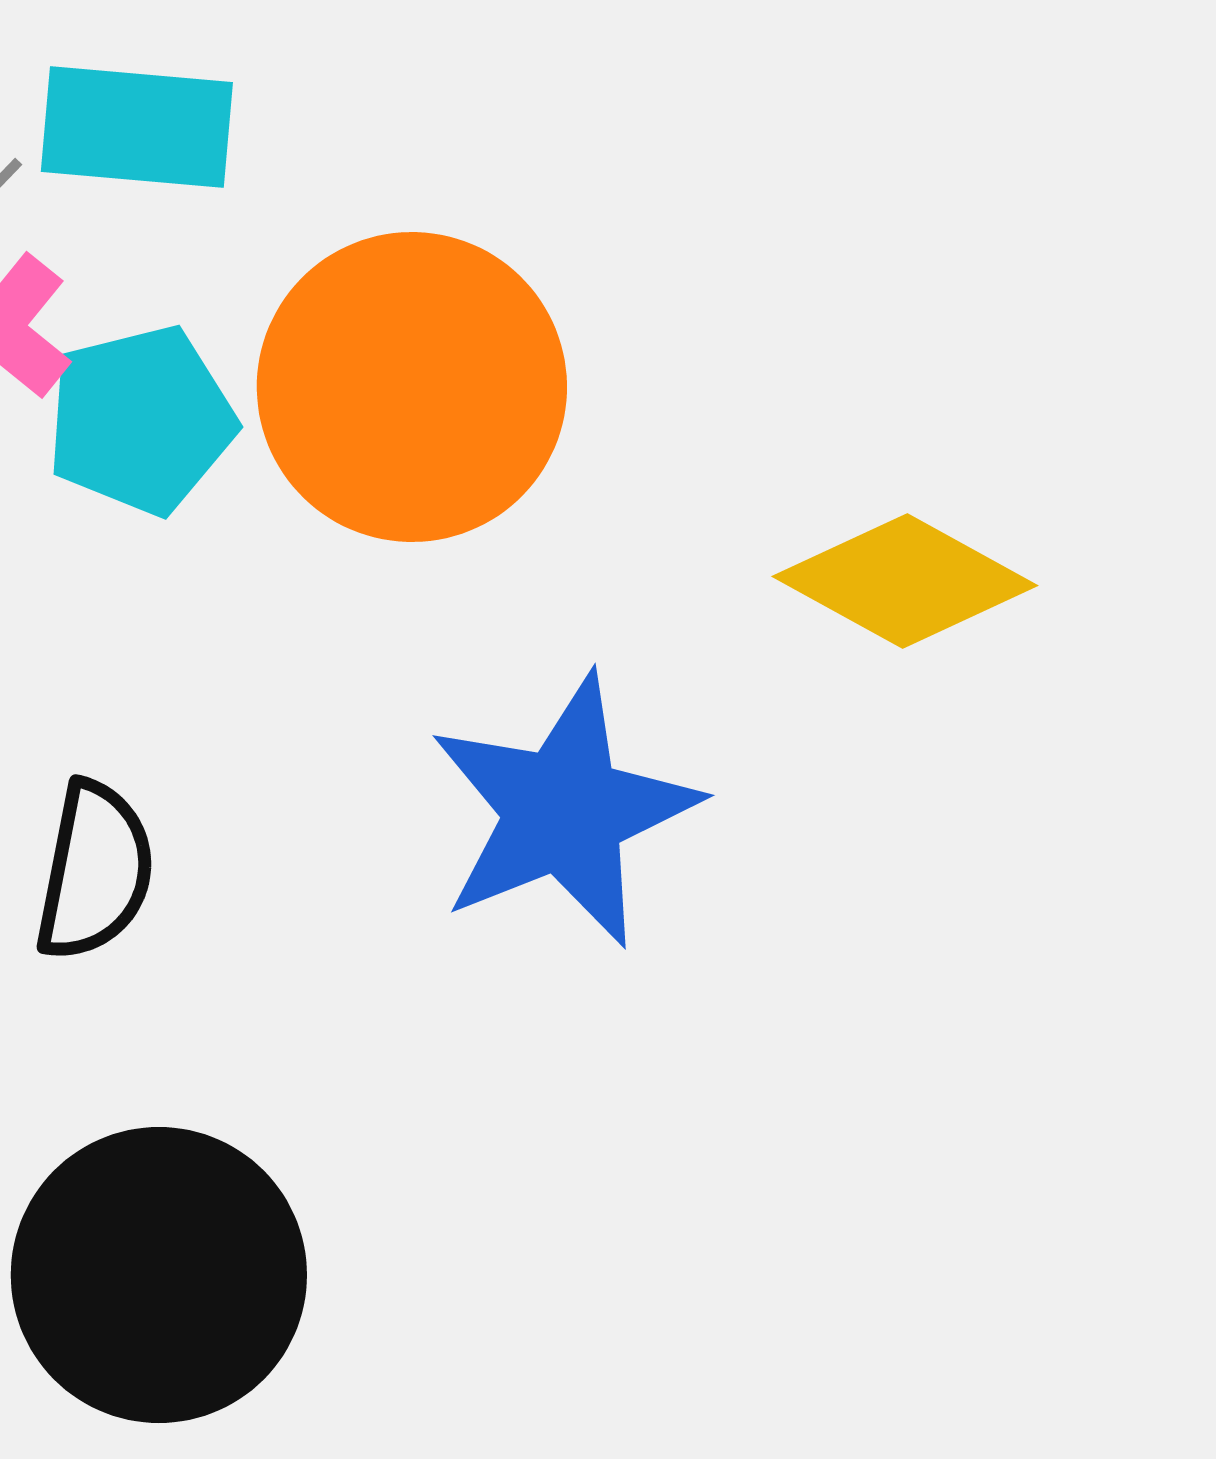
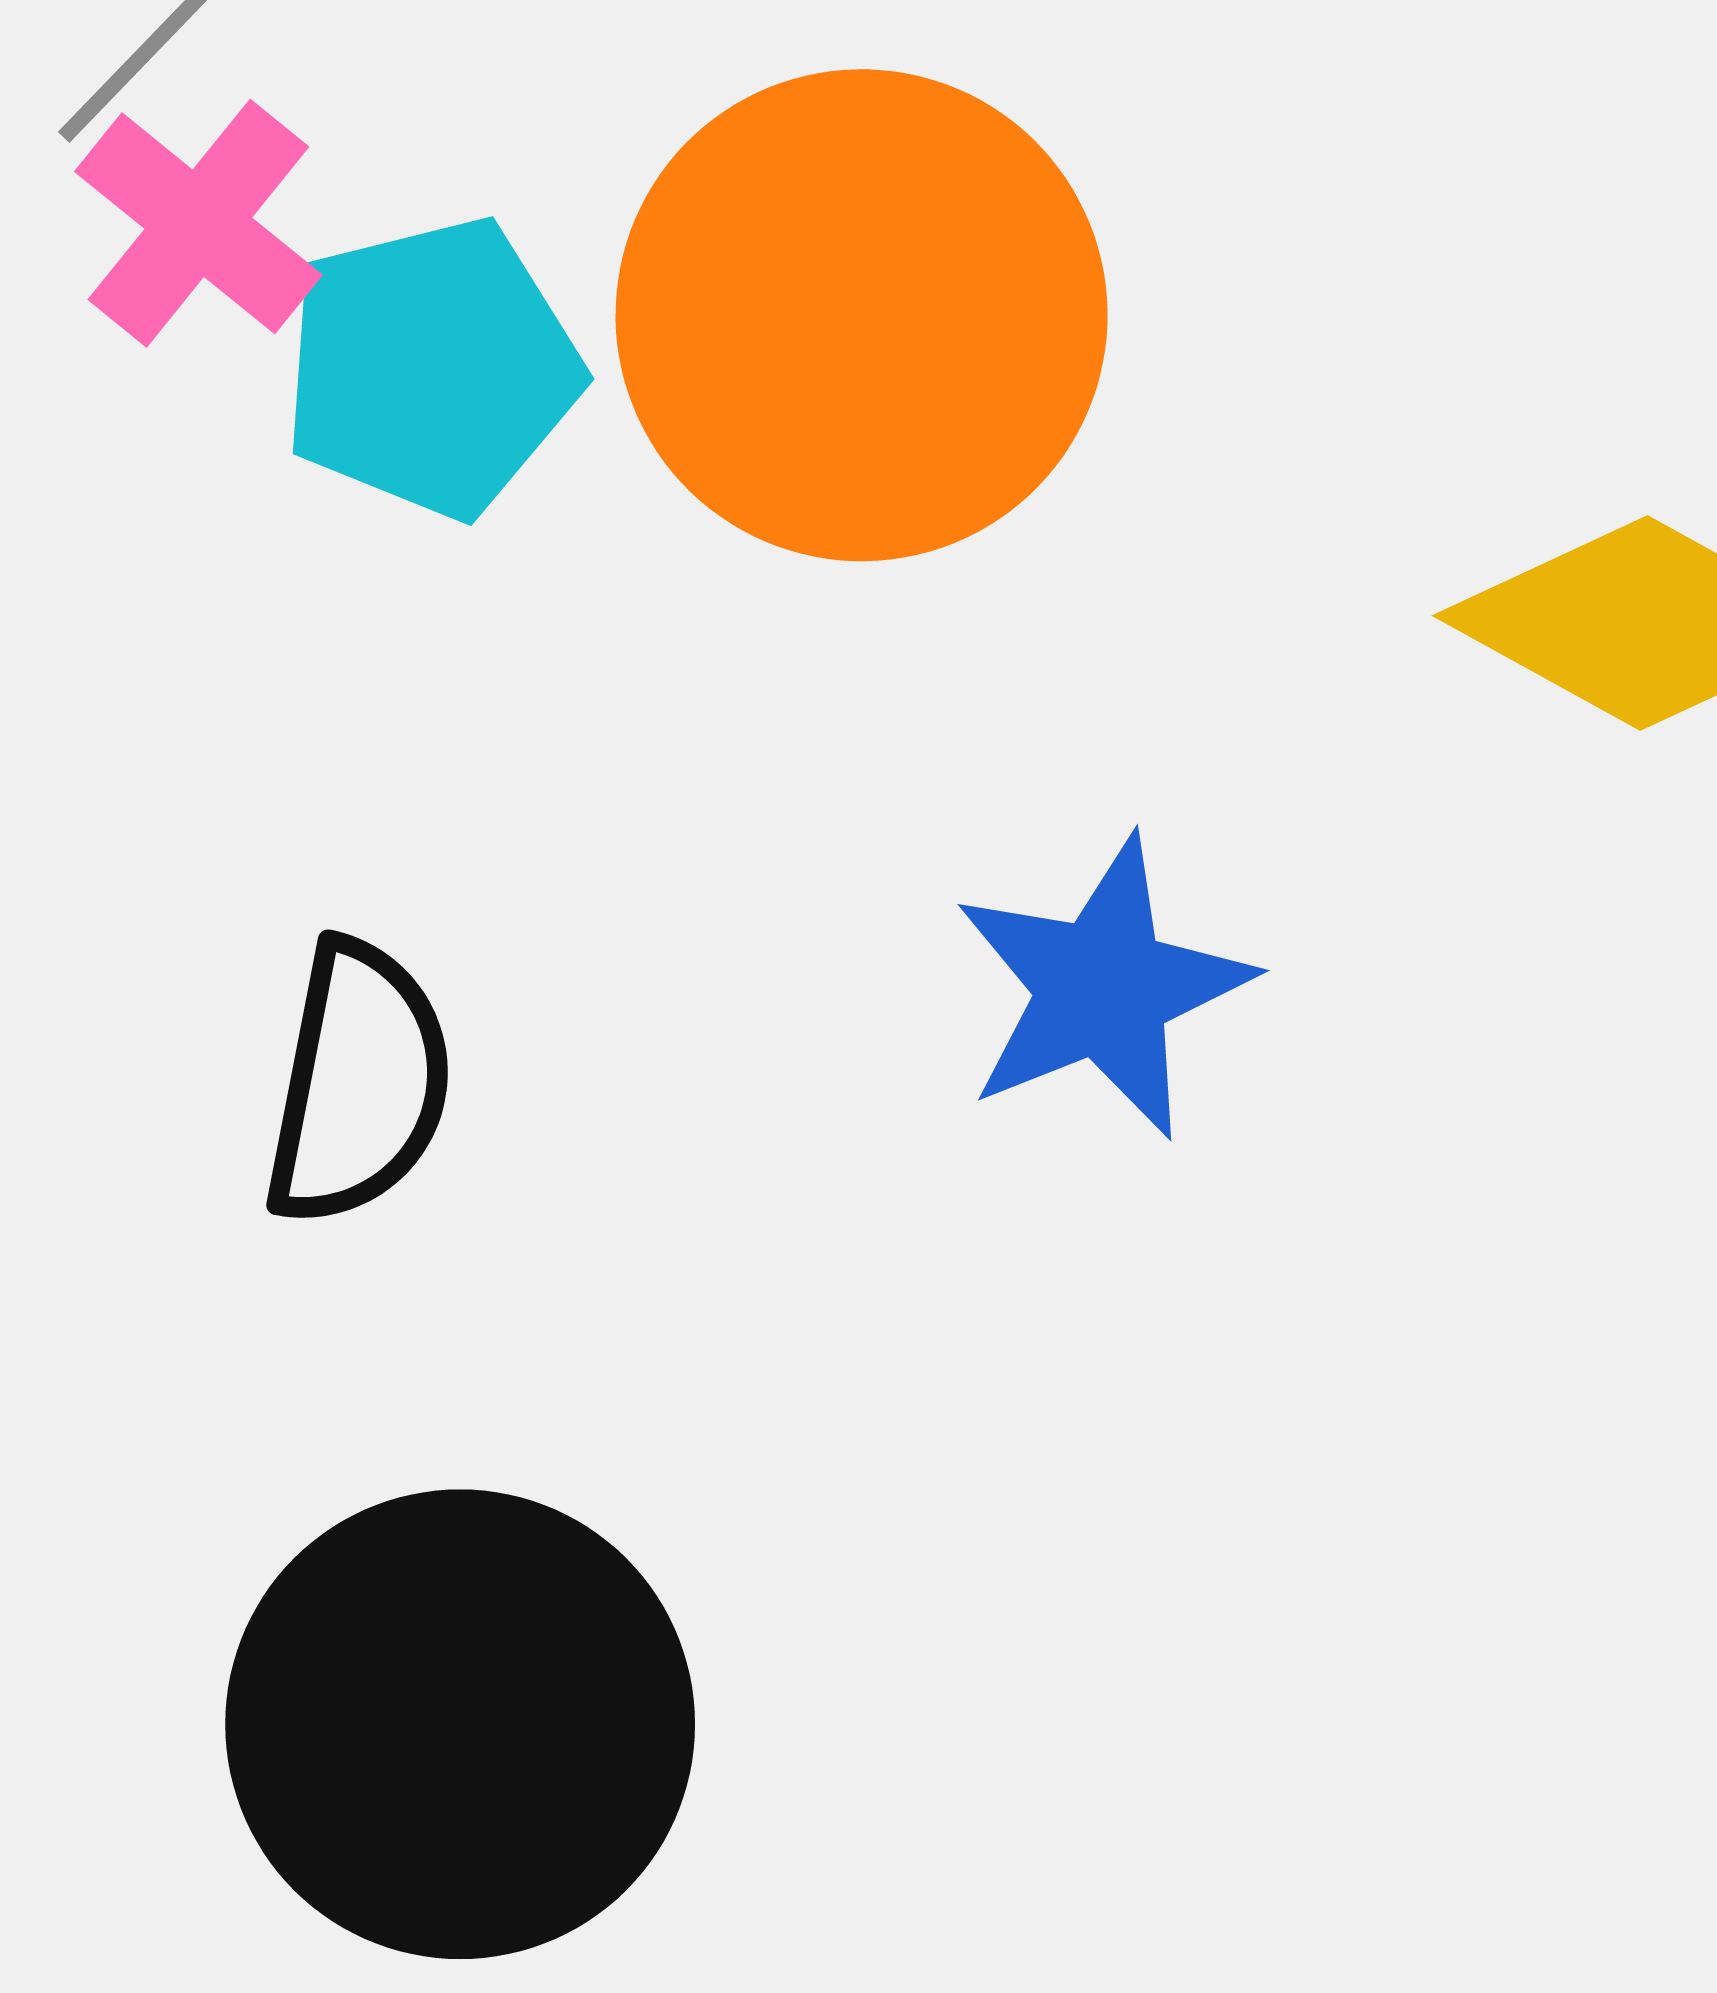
blue star: (564, 811) -> (1103, 988), size x0.7

